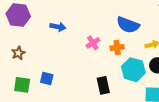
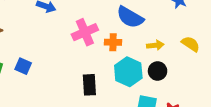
pink cross: (93, 43) -> (85, 32), size x1.5

